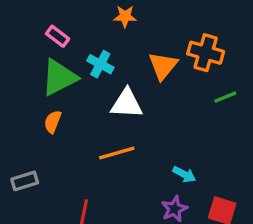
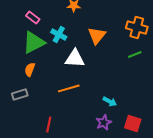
orange cross: (206, 53) -> (137, 27), moved
gray rectangle: (25, 181) -> (20, 94), moved

